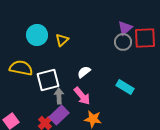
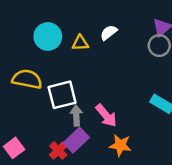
yellow triangle: (62, 40) -> (80, 43), turned 40
white semicircle: (84, 72) -> (109, 33), moved

